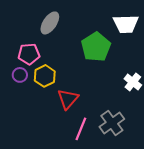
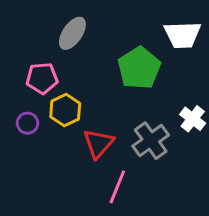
purple circle: (20, 75) -> (28, 123), moved
gray cross: (112, 123) -> (151, 141), moved

